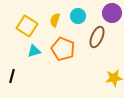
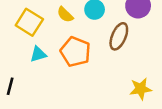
yellow semicircle: (55, 20) -> (65, 15), turned -64

